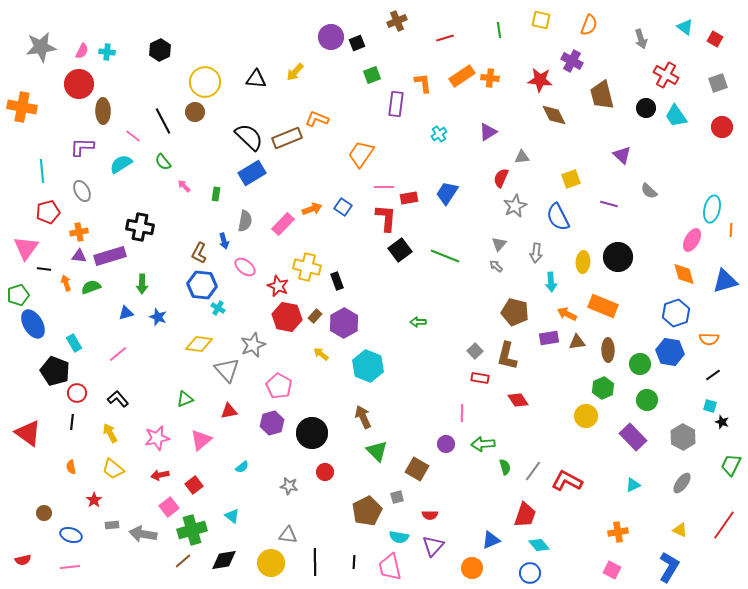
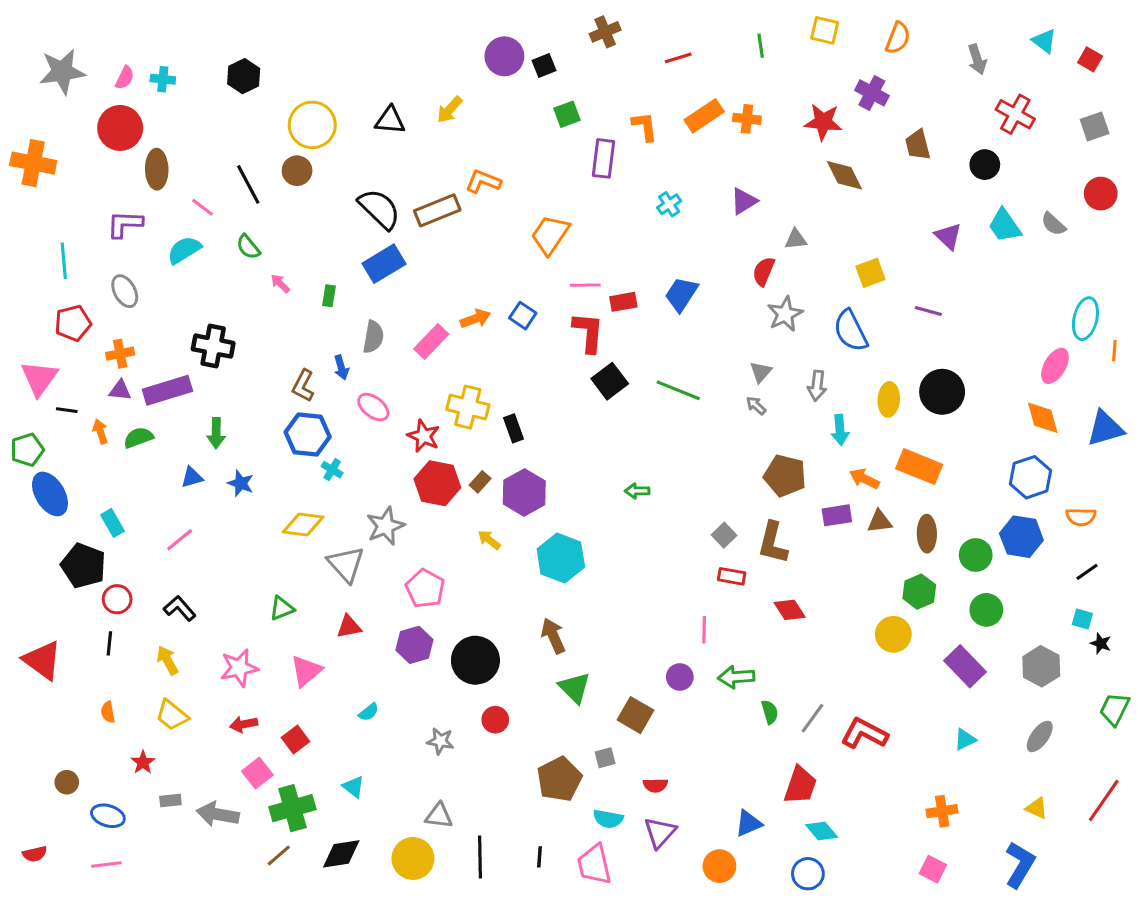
brown trapezoid: (602, 95) -> (918, 145), size x0.7
cyan trapezoid: (676, 116) -> (1005, 226), moved
gray semicircle: (649, 191) -> (1053, 224), moved

